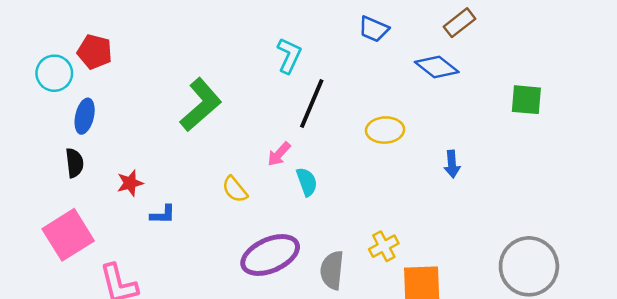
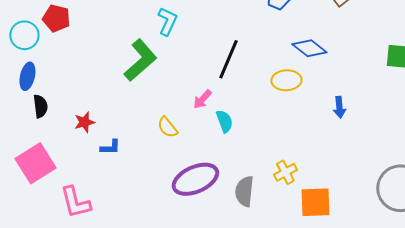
cyan L-shape: (289, 56) -> (167, 21), moved
blue diamond: (437, 67) -> (309, 48), moved
blue ellipse: (85, 116) -> (27, 76), moved

